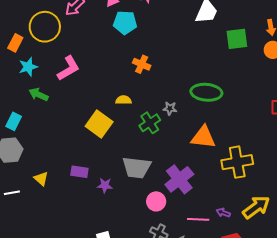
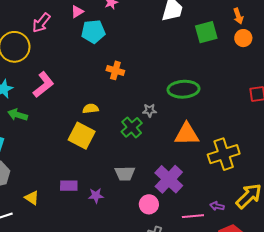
yellow semicircle: (124, 100) -> (91, 109), moved
gray trapezoid: (137, 167) -> (125, 173), size x0.7

